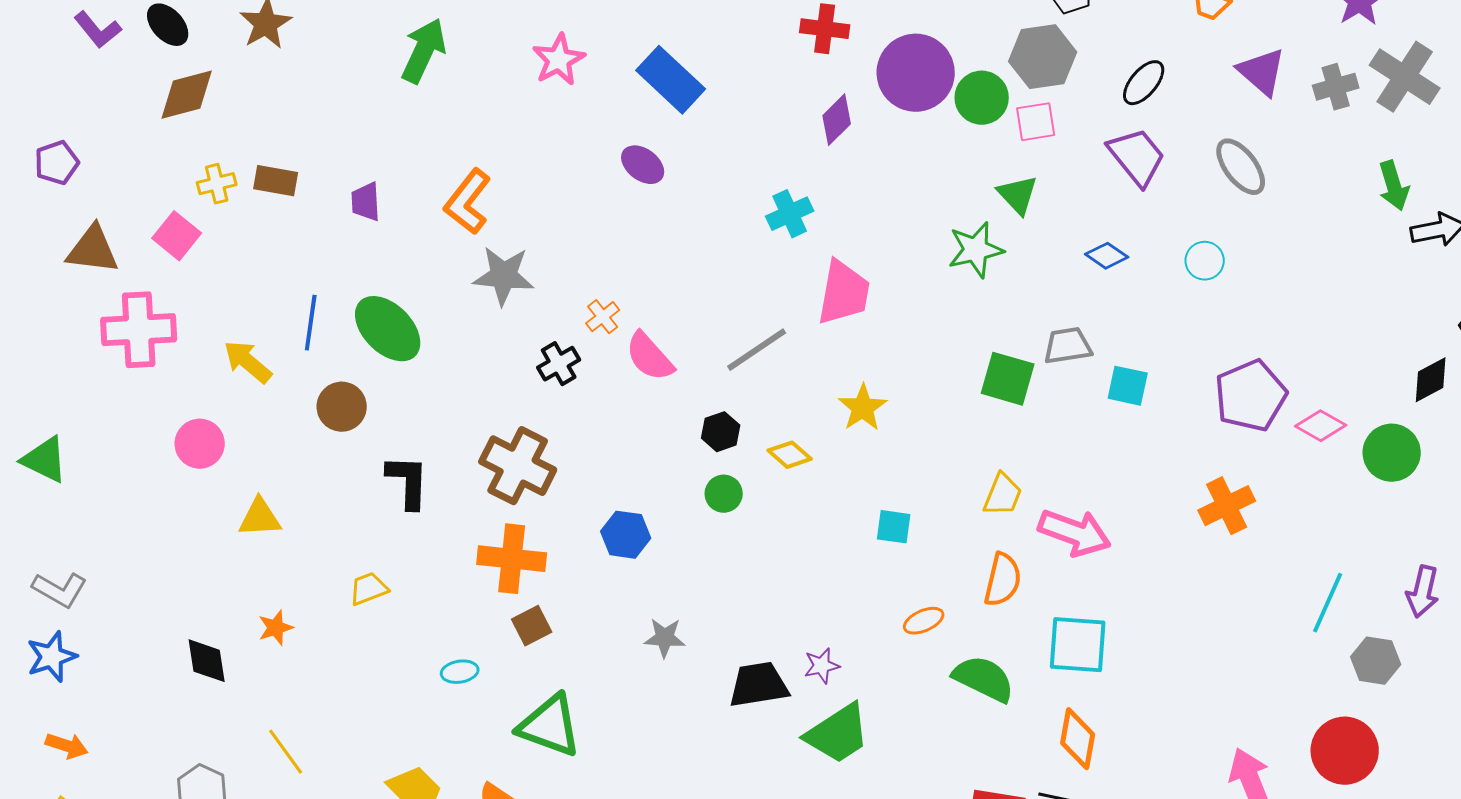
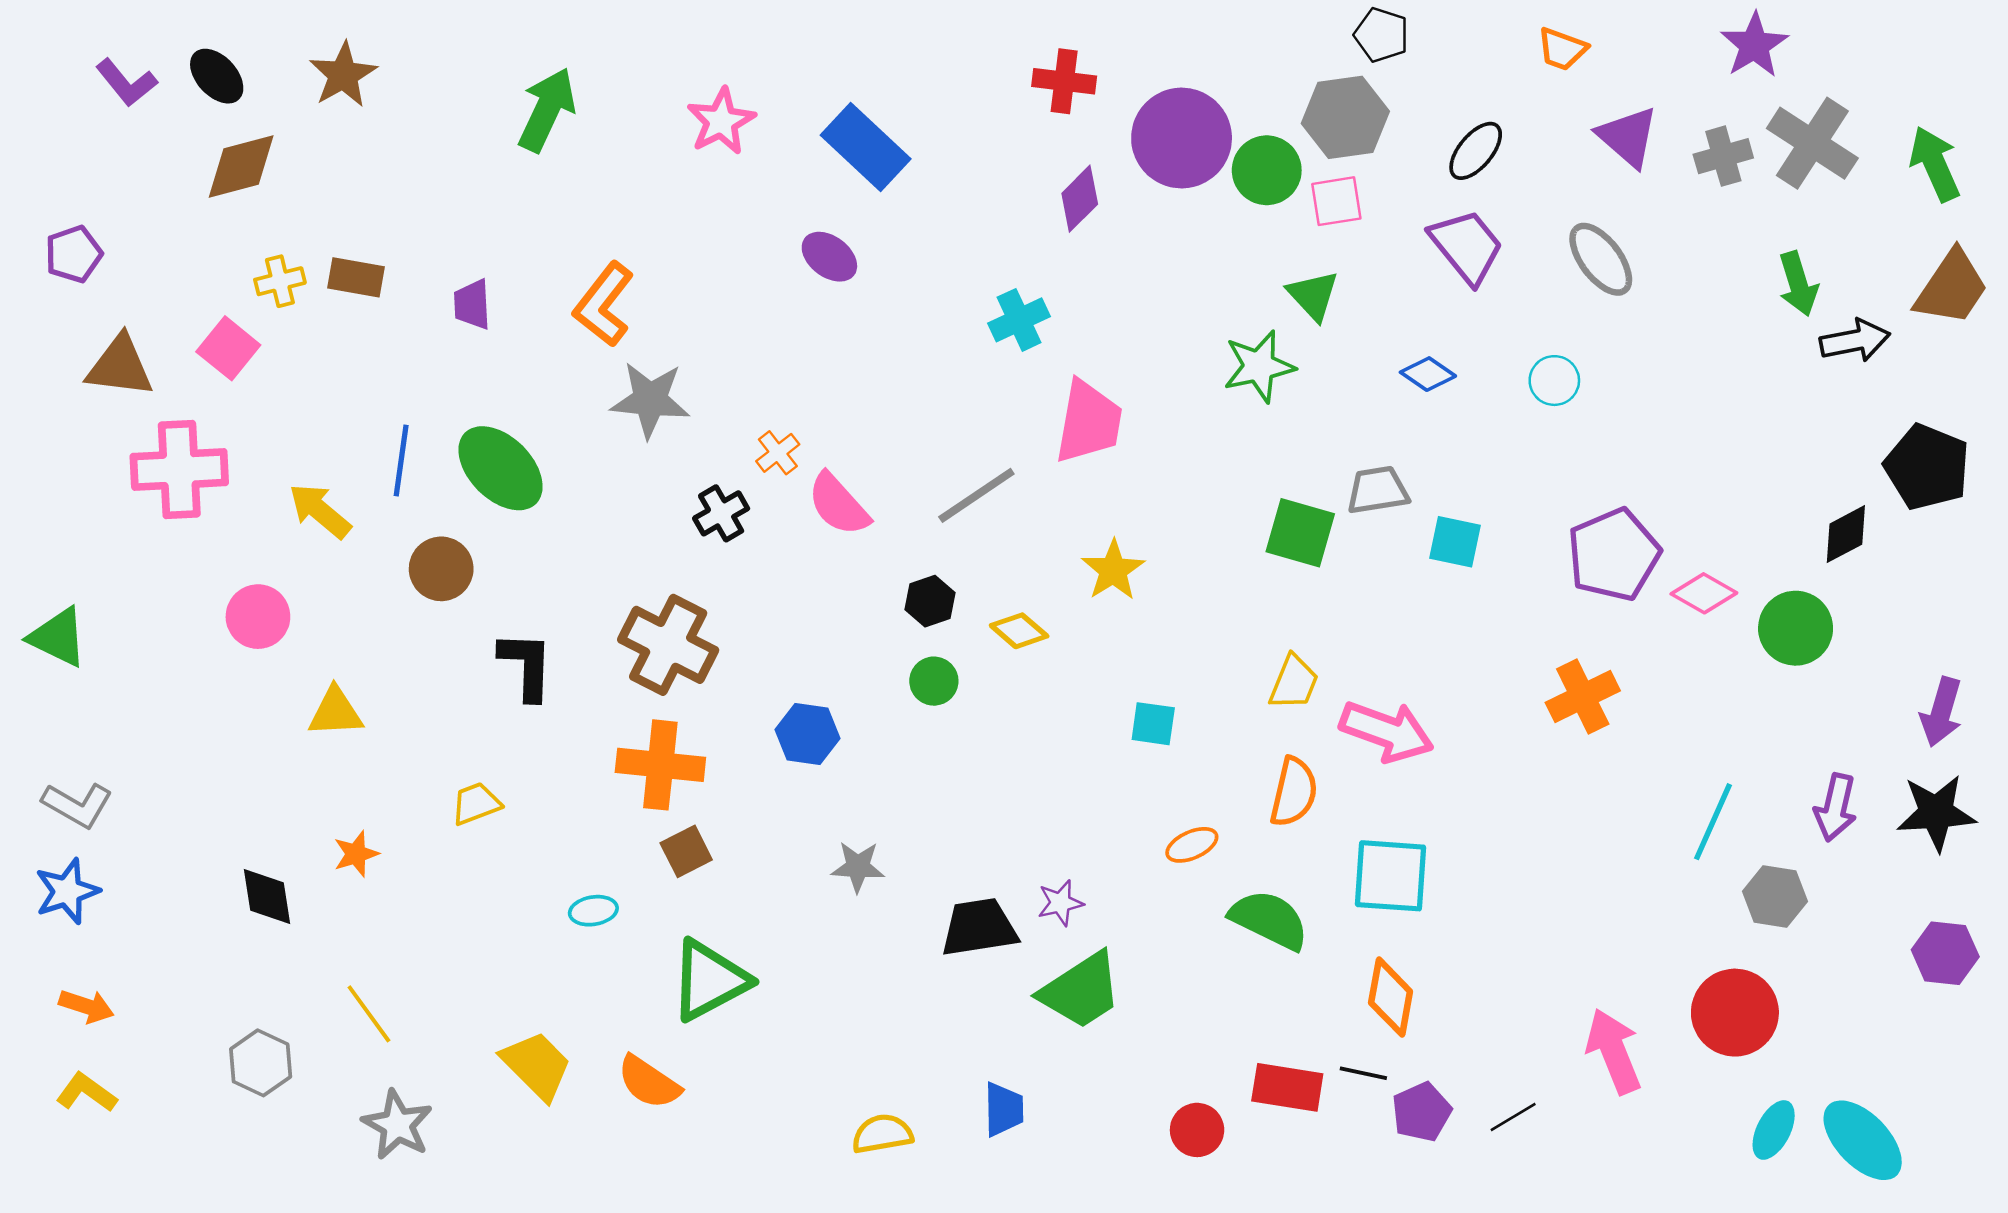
green triangle: (550, 726) -> (709, 980), turned -48

